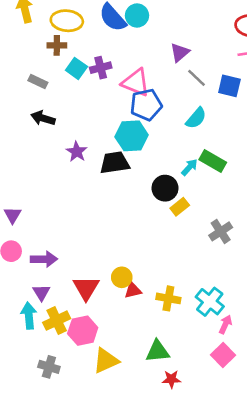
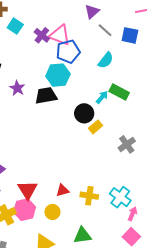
purple cross: (101, 68) -> (42, 35), moved, turned -35
yellow circle: (122, 277) -> (52, 212), moved
pink hexagon: (83, 331) -> (25, 210), moved

